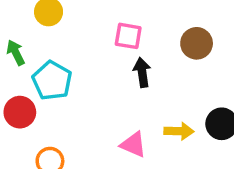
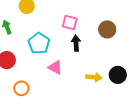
cyan pentagon: (52, 81) -> (39, 43), moved
pink triangle: (133, 145) -> (55, 67), moved

